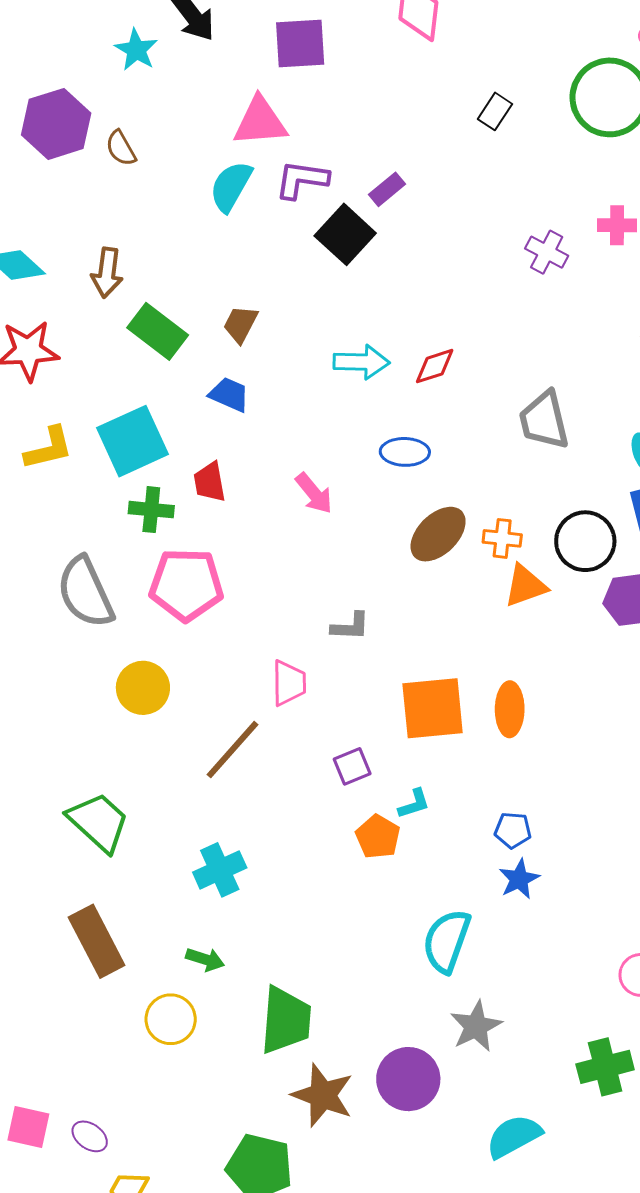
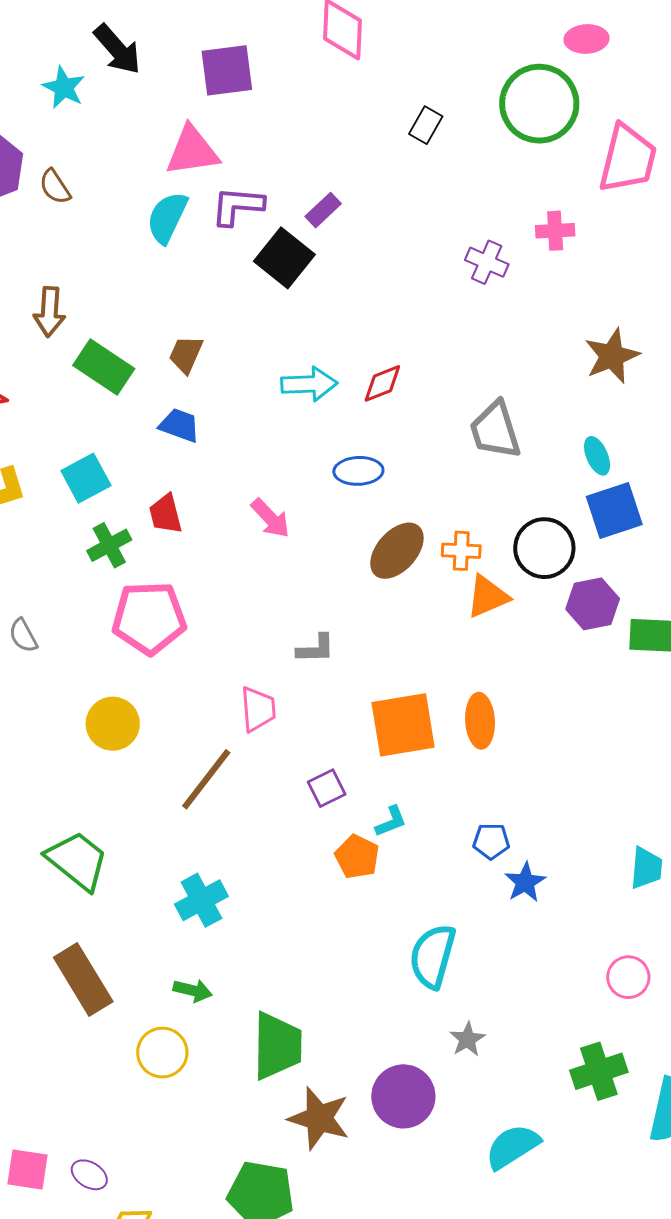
cyan square: (132, 441) -> (86, 478), size x0.7
green cross: (151, 510) -> (109, 545), turned -30
gray semicircle: (85, 592) -> (23, 636), moved, size x0.5
blue star: (519, 879) -> (525, 882), moved
gray star: (476, 1026) -> (467, 1039), size x0.7

